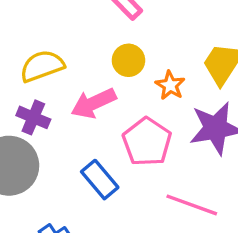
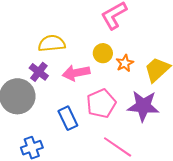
orange star: (170, 85) -> (125, 63), moved

